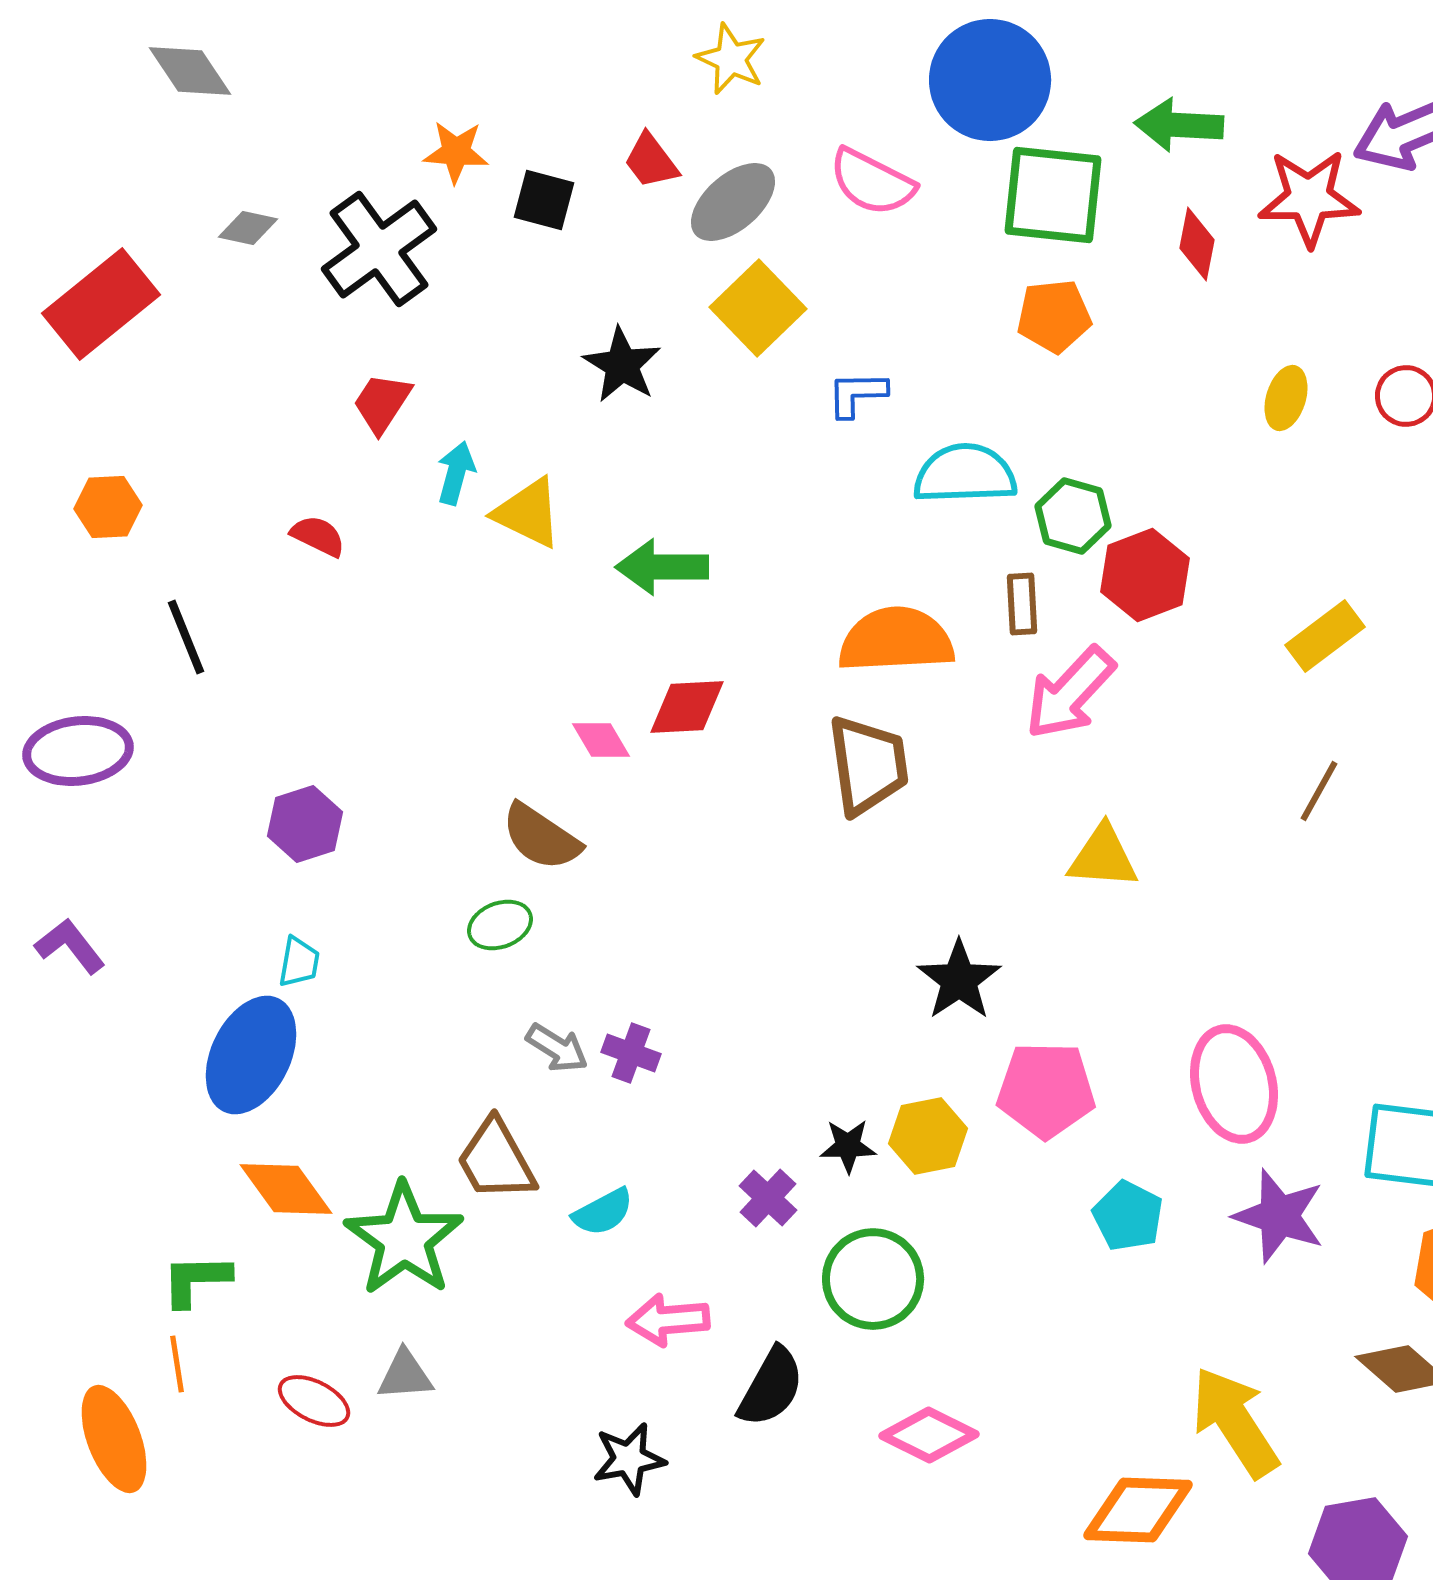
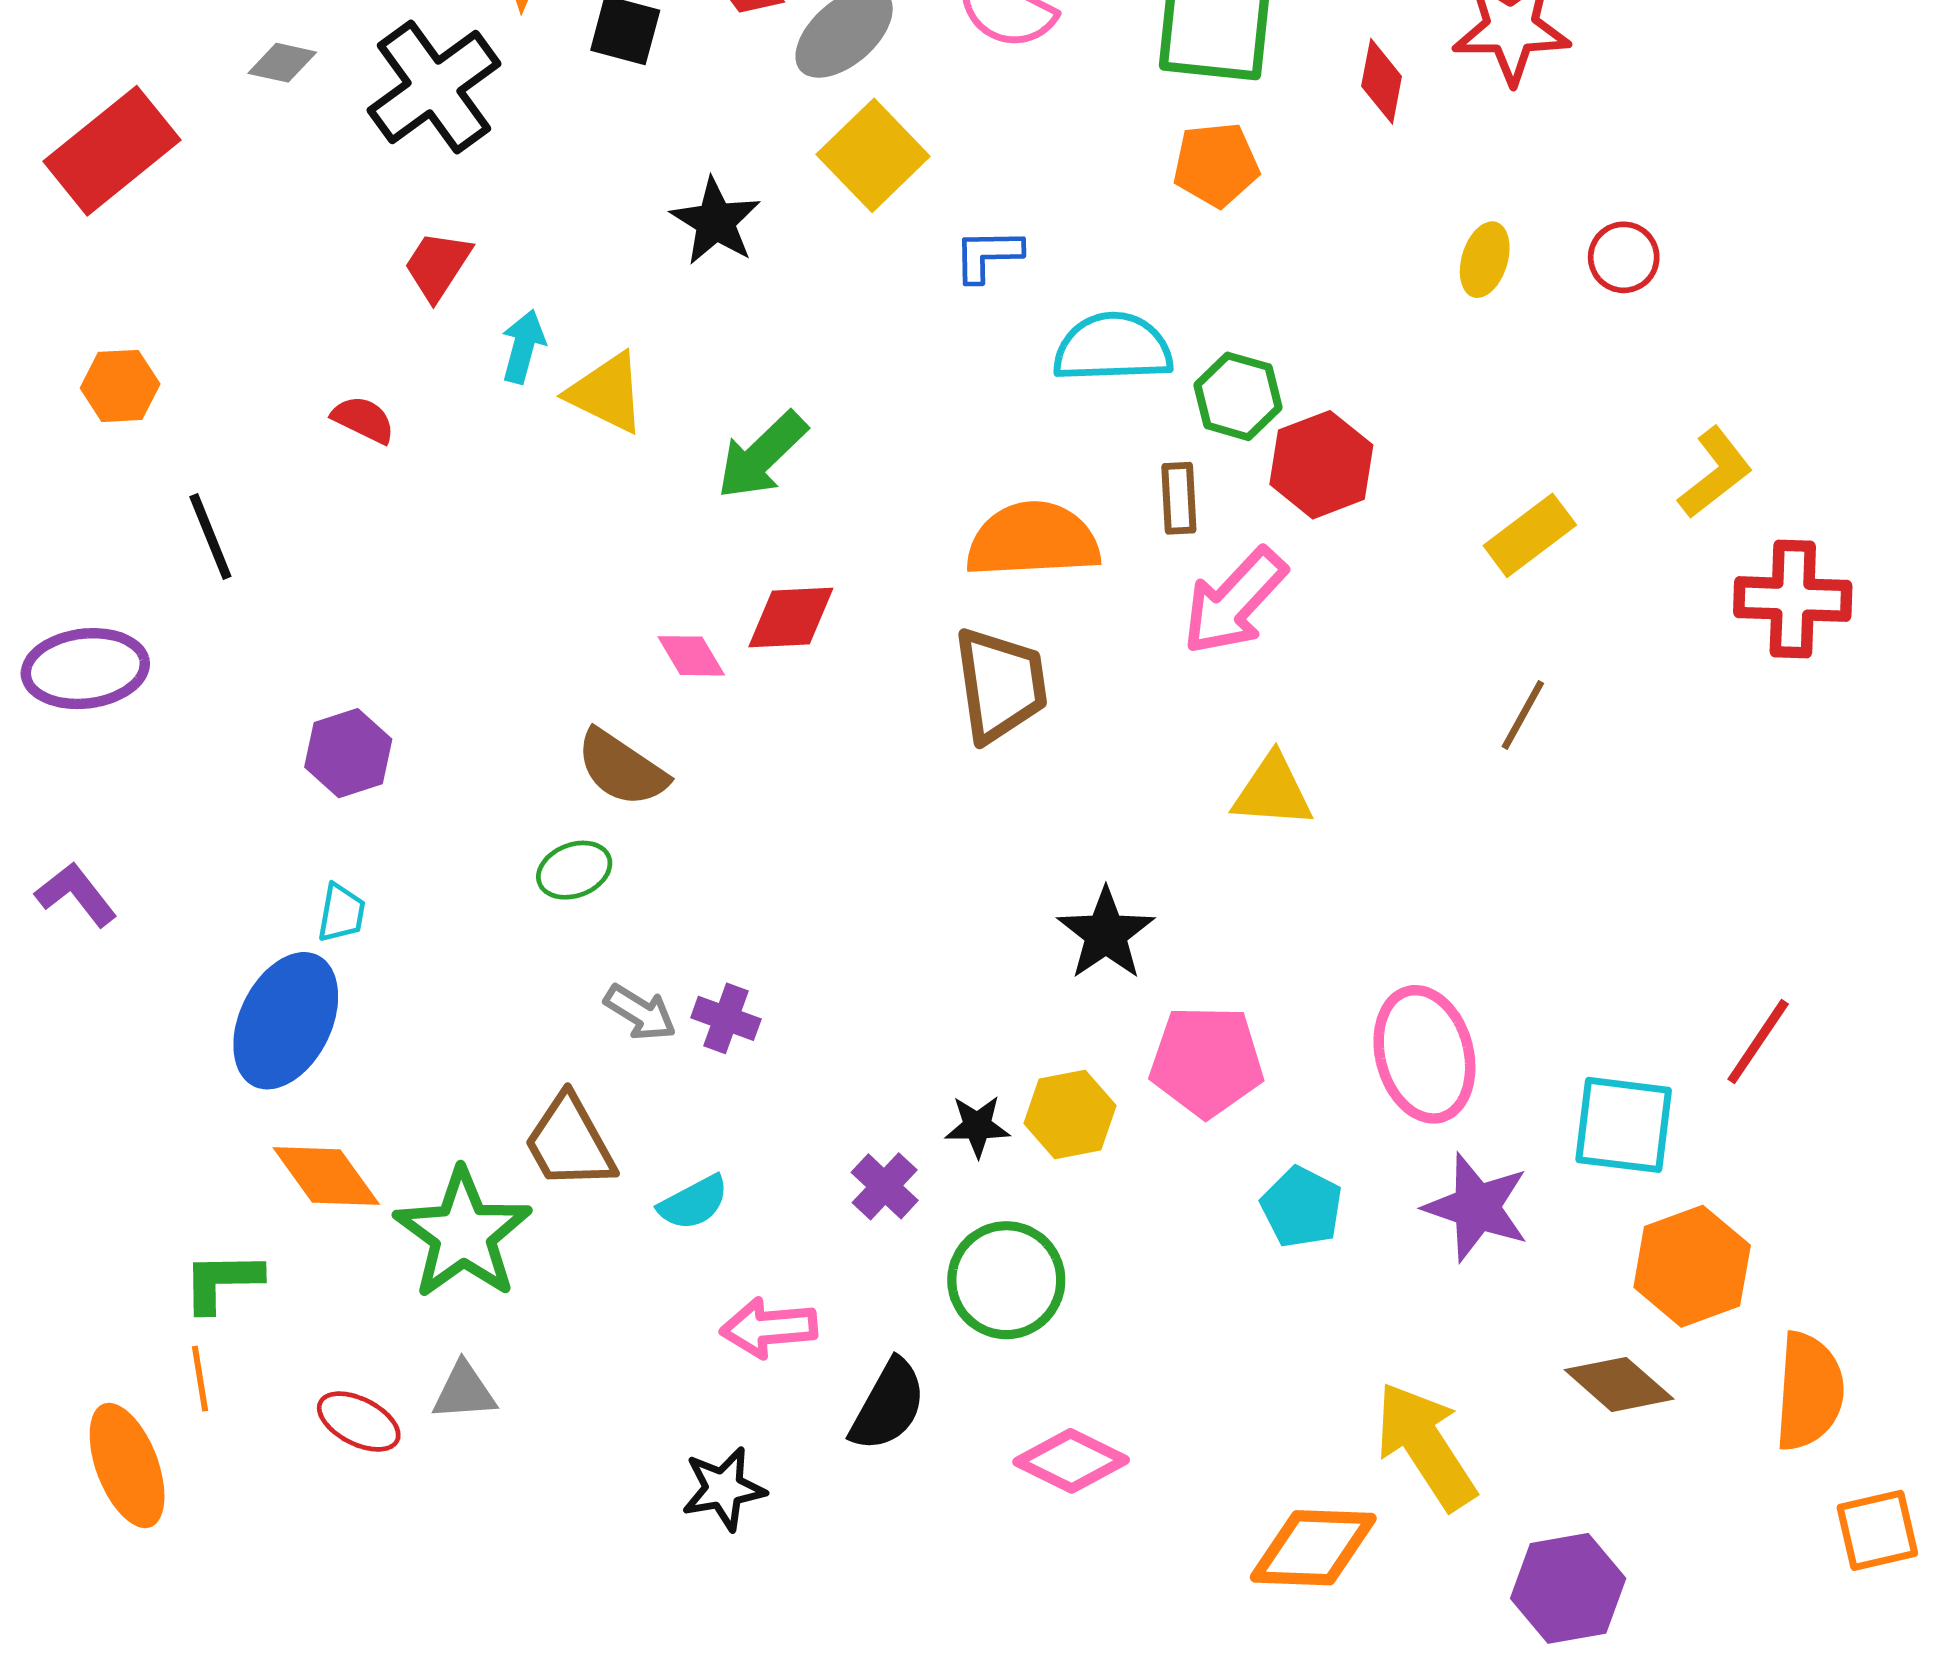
green arrow: (662, 567) -> (762, 455), turned -44

